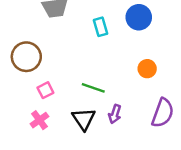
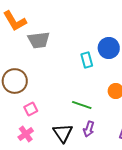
cyan rectangle: (100, 27) -> (87, 60), moved
green line: (93, 88) -> (82, 105), moved

